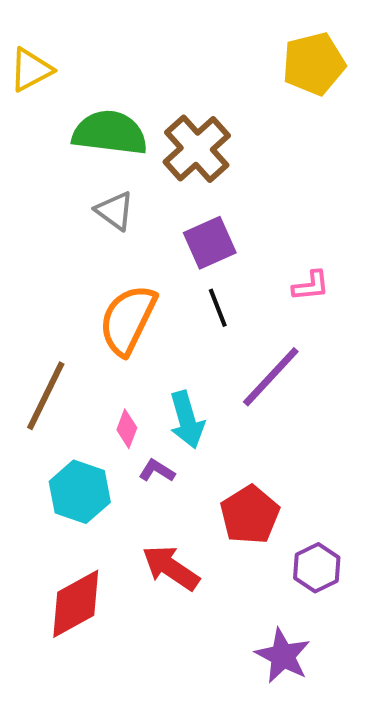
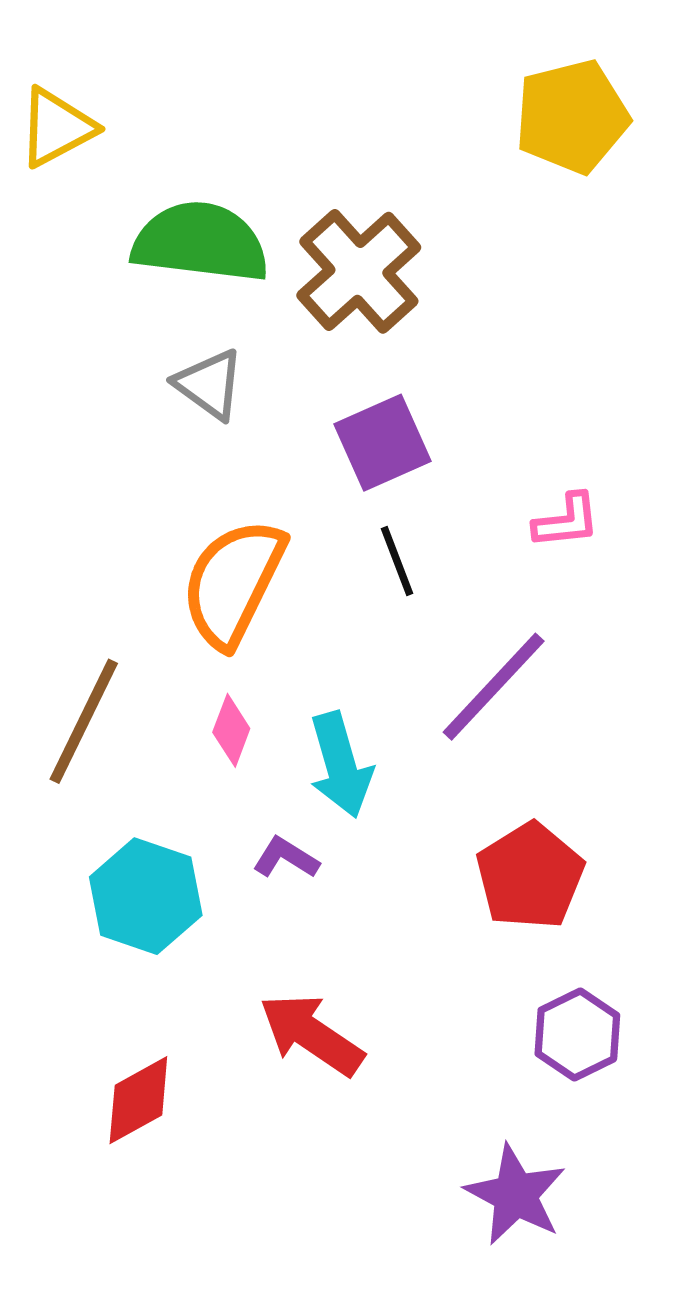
pink diamond: (127, 429) -> (231, 730), moved
red pentagon: (250, 515) -> (530, 876), moved
red diamond: (76, 604) -> (138, 1100), size x0.7

